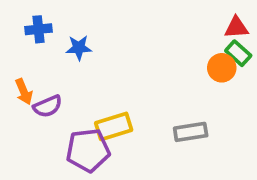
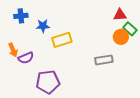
red triangle: (236, 27) -> (120, 15), moved
yellow rectangle: (114, 126) -> (62, 40), moved
gray rectangle: (191, 132) -> (104, 60), moved

